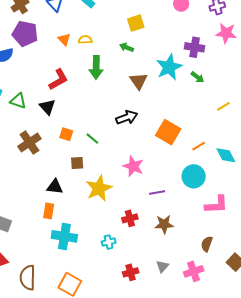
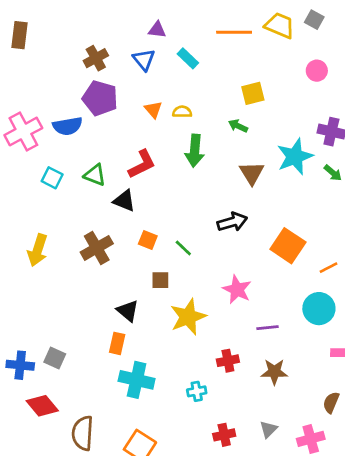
green triangle: (18, 101) -> (95, 175), moved
black triangle: (47, 107) -> (124, 201), turned -30
black triangle: (55, 187) -> (128, 311), turned 30

